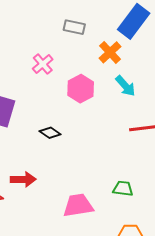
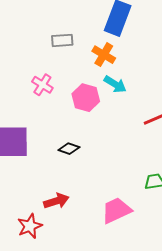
cyan arrow: (125, 86) -> (115, 84), moved

